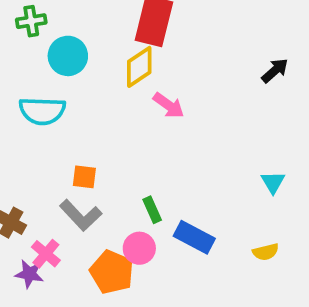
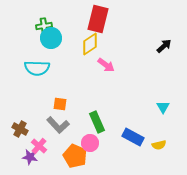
green cross: (31, 21) -> (44, 26), moved
green rectangle: (152, 210) -> (97, 122), size x1.5
blue rectangle: (194, 237) -> (133, 137), moved

